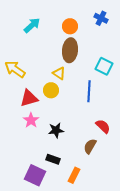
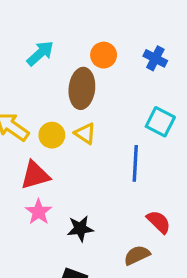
blue cross: (101, 18) -> (155, 58), moved
brown ellipse: (70, 50) -> (82, 88), moved
yellow circle: (51, 90) -> (52, 135), moved
brown semicircle: (90, 146) -> (137, 255), turned 35

